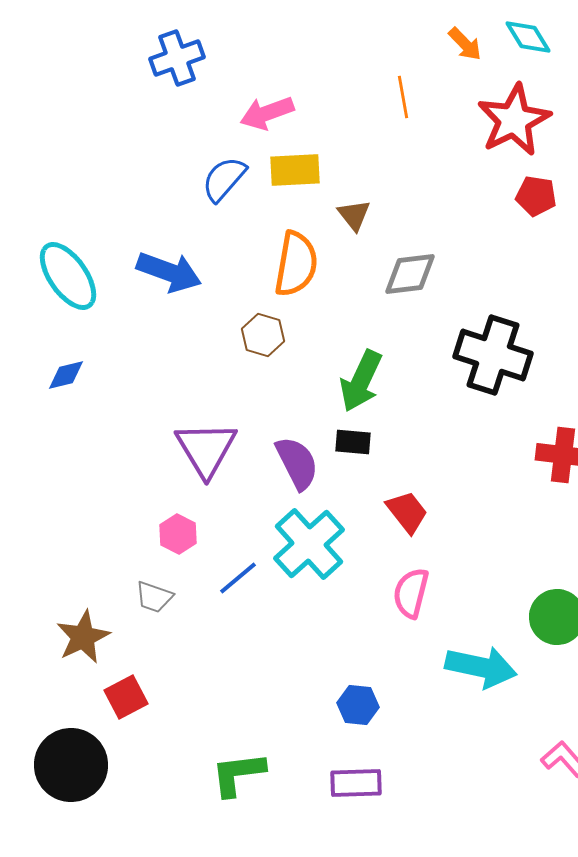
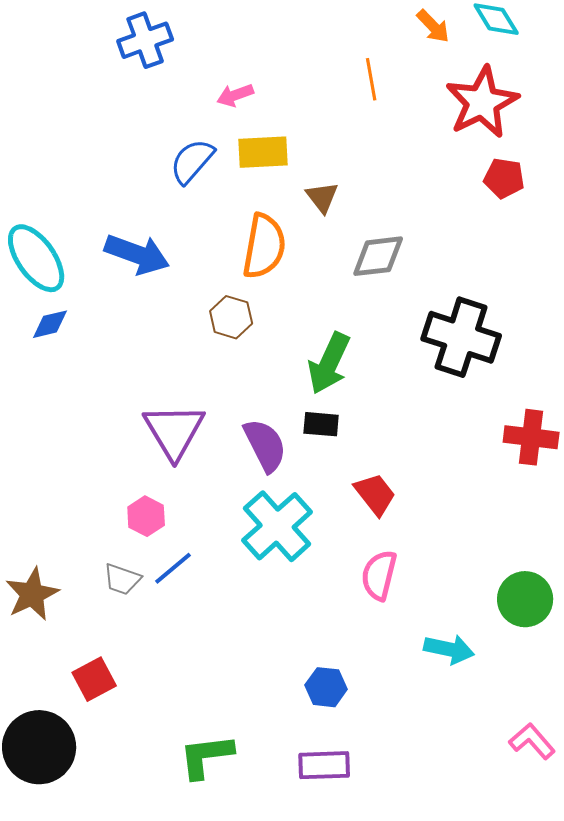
pink arrow: (267, 113) -> (235, 95), size x0.7
blue diamond: (66, 375) -> (50, 324), moved
blue line: (238, 578) -> (173, 568), moved
brown star: (83, 637) -> (32, 594), moved
cyan arrow: (481, 667) -> (449, 649), size x0.7

